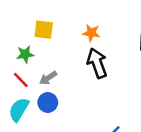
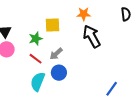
yellow square: (44, 30) -> (52, 25), moved

